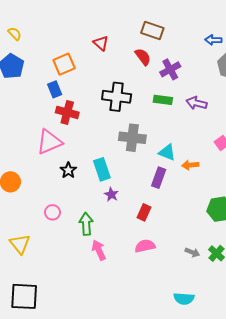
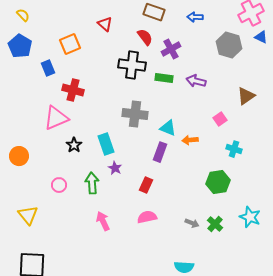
blue arrow: (213, 40) -> (195, 17), moved
blue rectangle: (55, 89) -> (48, 68), moved
black cross: (117, 97) -> (132, 65), moved
green arrow: (86, 224) -> (92, 183), moved

